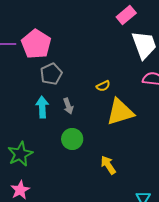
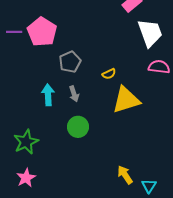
gray pentagon: (51, 74) -> (70, 62), moved
yellow arrow: (108, 165) -> (125, 175), moved

